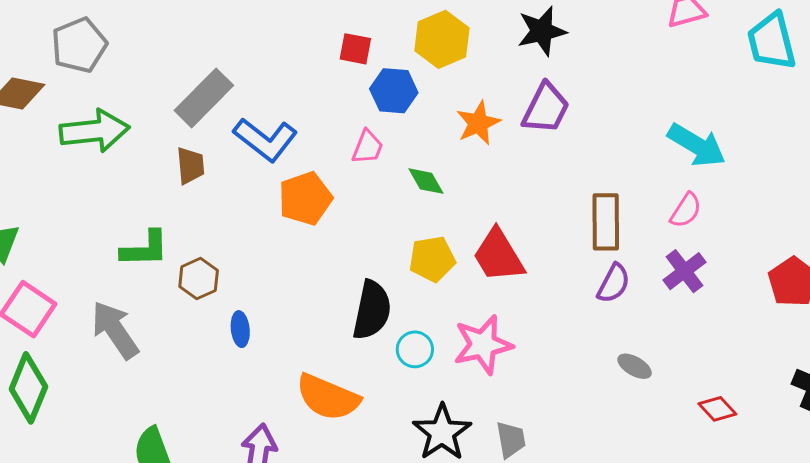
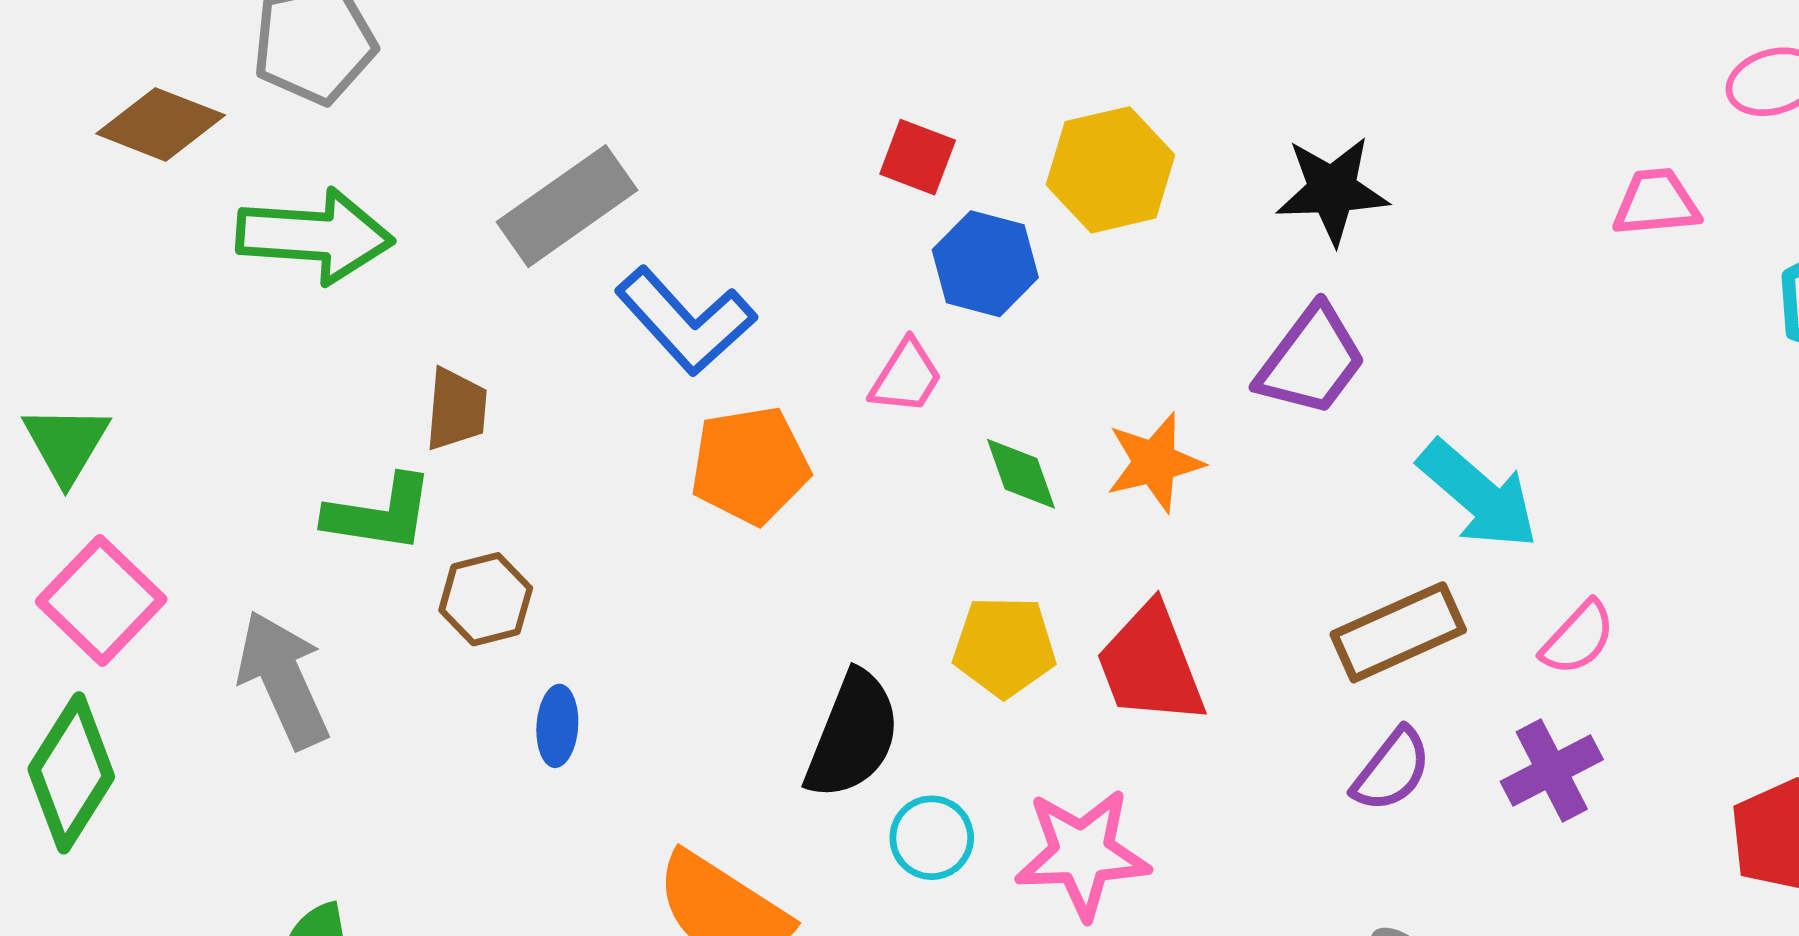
orange star: (478, 123) -> (1155, 462), moved
cyan arrow: (697, 145) -> (1478, 495), moved
brown trapezoid: (190, 166) -> (456, 409), moved
brown rectangle: (606, 222) -> (1398, 632), turned 56

